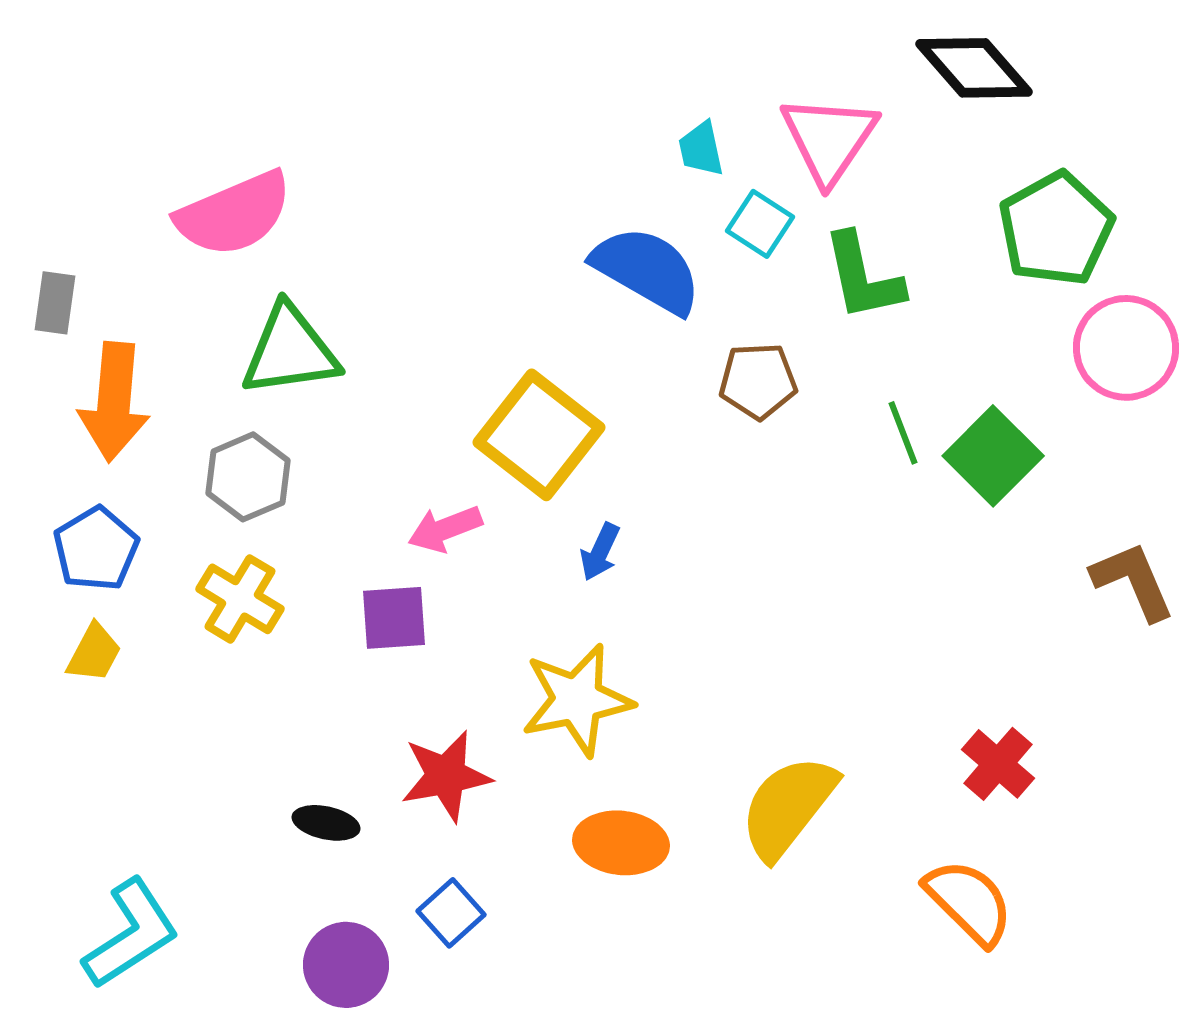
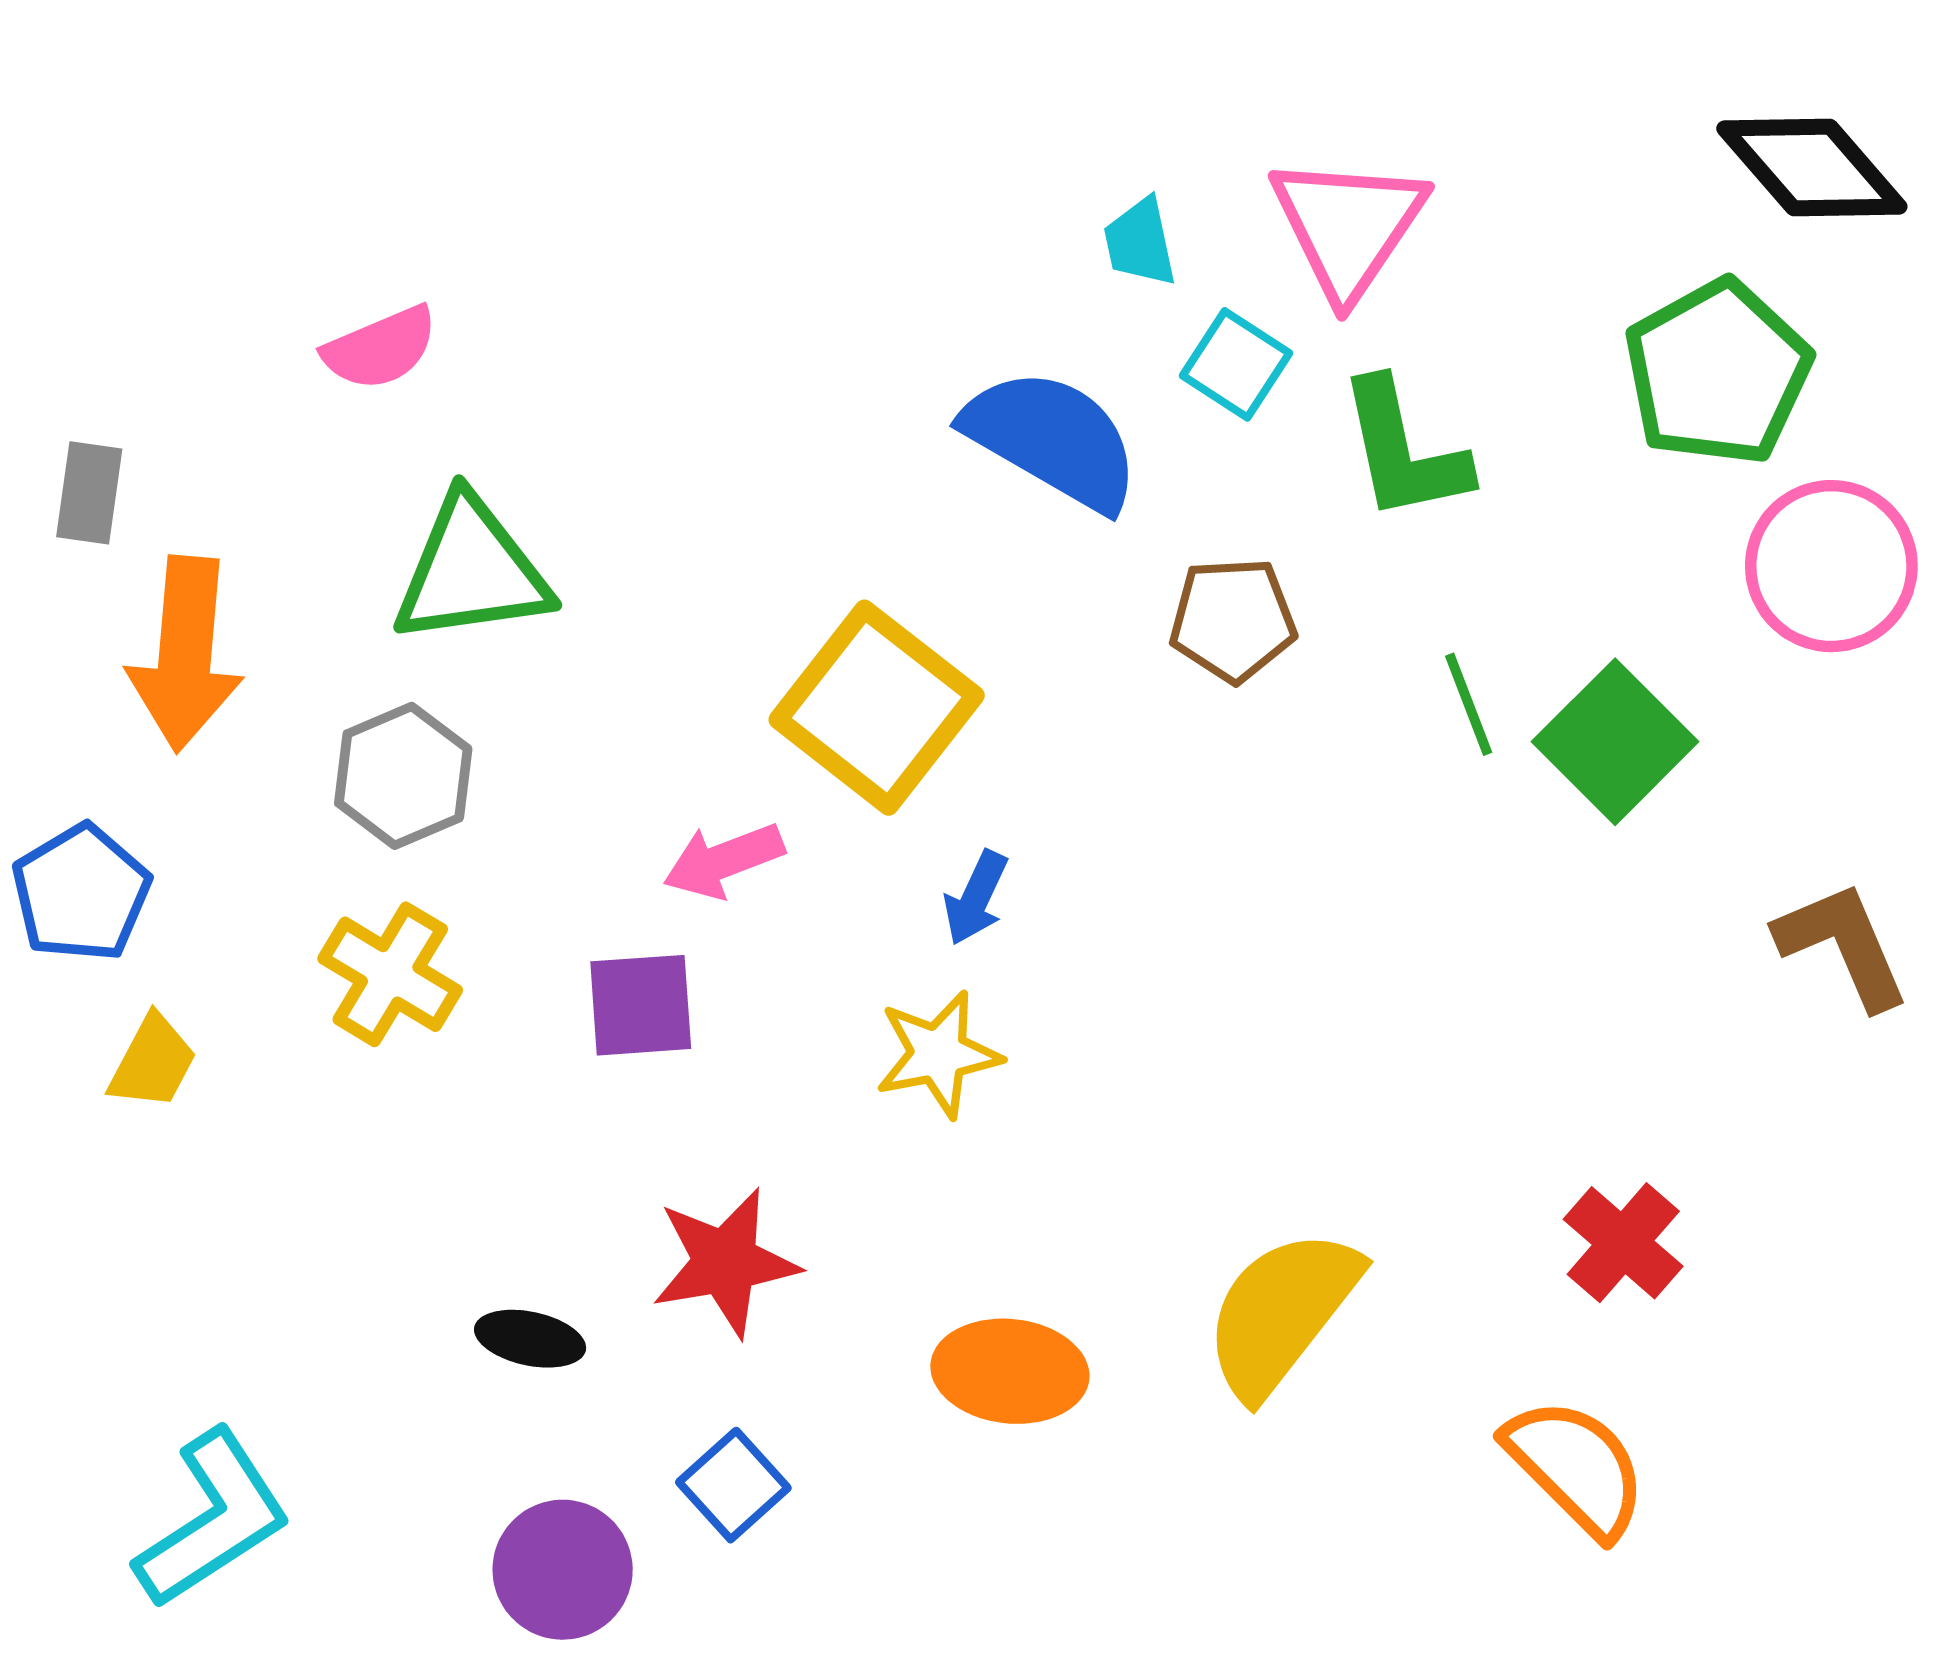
black diamond: (974, 68) -> (1812, 168), moved
pink semicircle: (234, 214) -> (380, 348), size x0.6
blue pentagon: (96, 549) -> (81, 893), moved
yellow star: (577, 700) -> (938, 1054), moved, size x0.7

